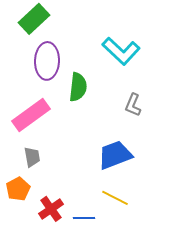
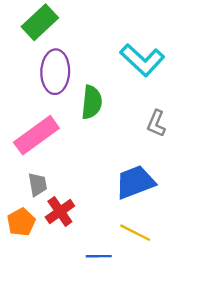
red cross: (51, 209) -> (60, 212), moved

